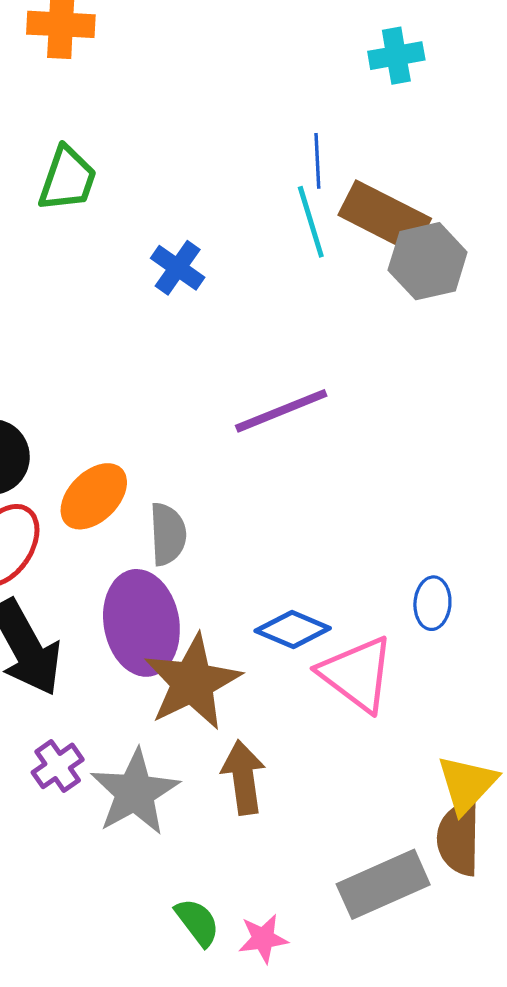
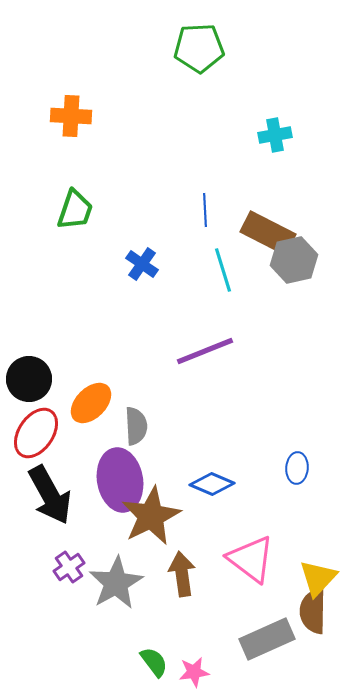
blue line: (317, 161) -> (205, 210), moved
cyan line: (311, 222) -> (223, 270), moved
pink triangle: (357, 674) -> (251, 559), moved

